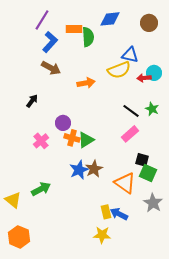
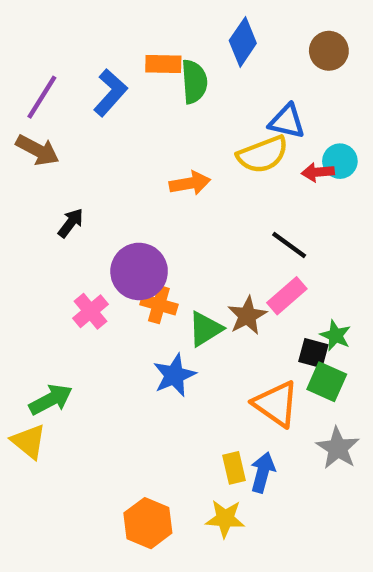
blue diamond: (110, 19) -> (243, 42), turned -50
purple line: (42, 20) -> (42, 97), moved
brown arrow: (51, 68) -> (38, 150), moved
green star: (152, 109) -> (335, 335), moved
purple circle: (63, 123) -> (139, 271), size x1.6
green triangle: (86, 140) -> (205, 329), moved
brown star: (94, 169) -> (247, 316), moved
green arrow: (41, 189) -> (51, 399), moved
blue arrow: (119, 214) -> (263, 472), turned 78
orange hexagon: (19, 237) -> (148, 523), moved

